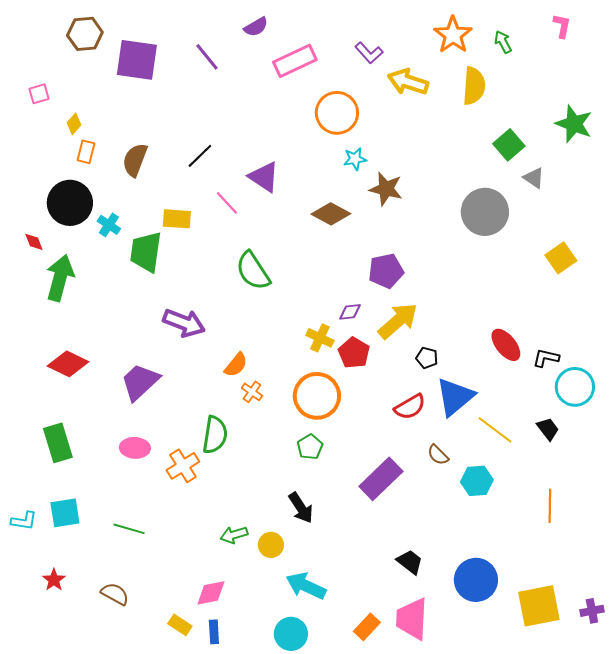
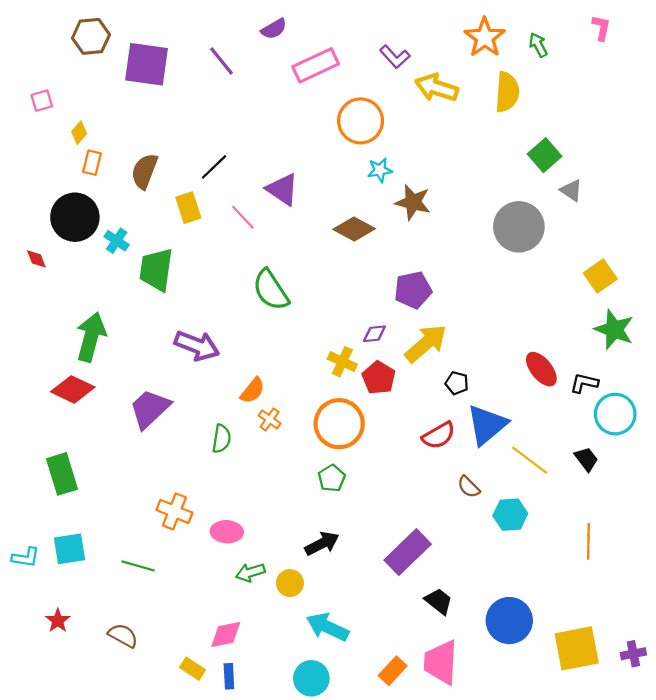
green star: (574, 124) -> (614, 330), moved
yellow rectangle: (177, 219) -> (188, 208), moved, turned 68
green arrow: (60, 278) -> (91, 337), moved
green semicircle: (215, 435) -> (221, 439), moved, size x0.7
pink ellipse: (135, 448) -> (227, 532), moved
orange cross: (183, 466) -> (174, 511), moved, turned -36
purple rectangle: (381, 479) -> (408, 552), moved
black arrow: (301, 508) -> (322, 544), turned -84

